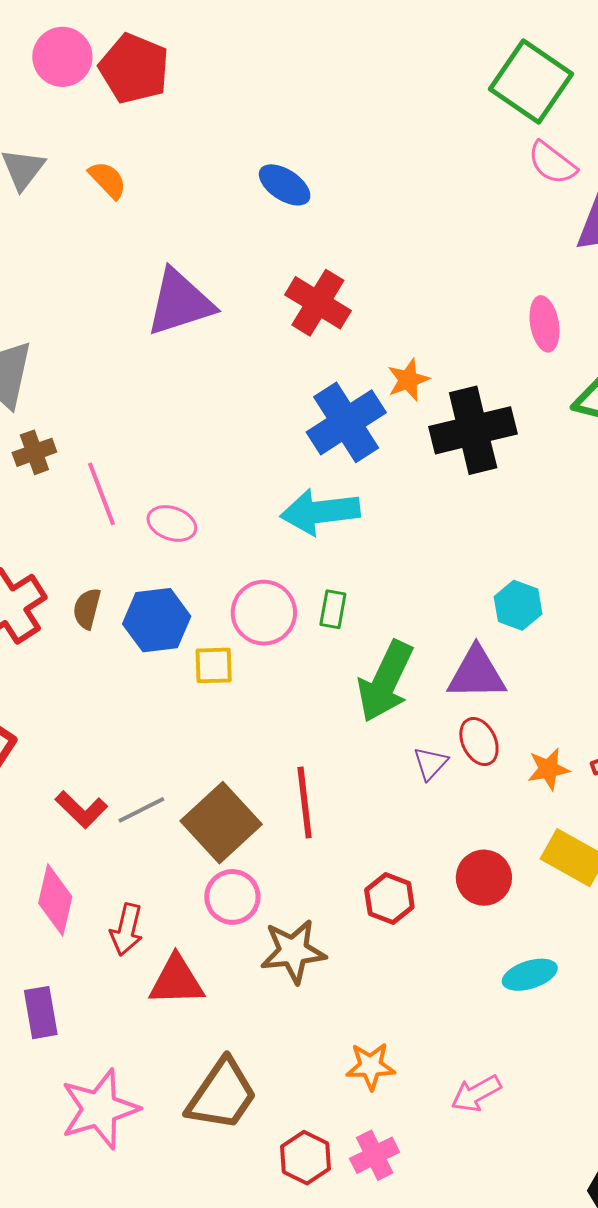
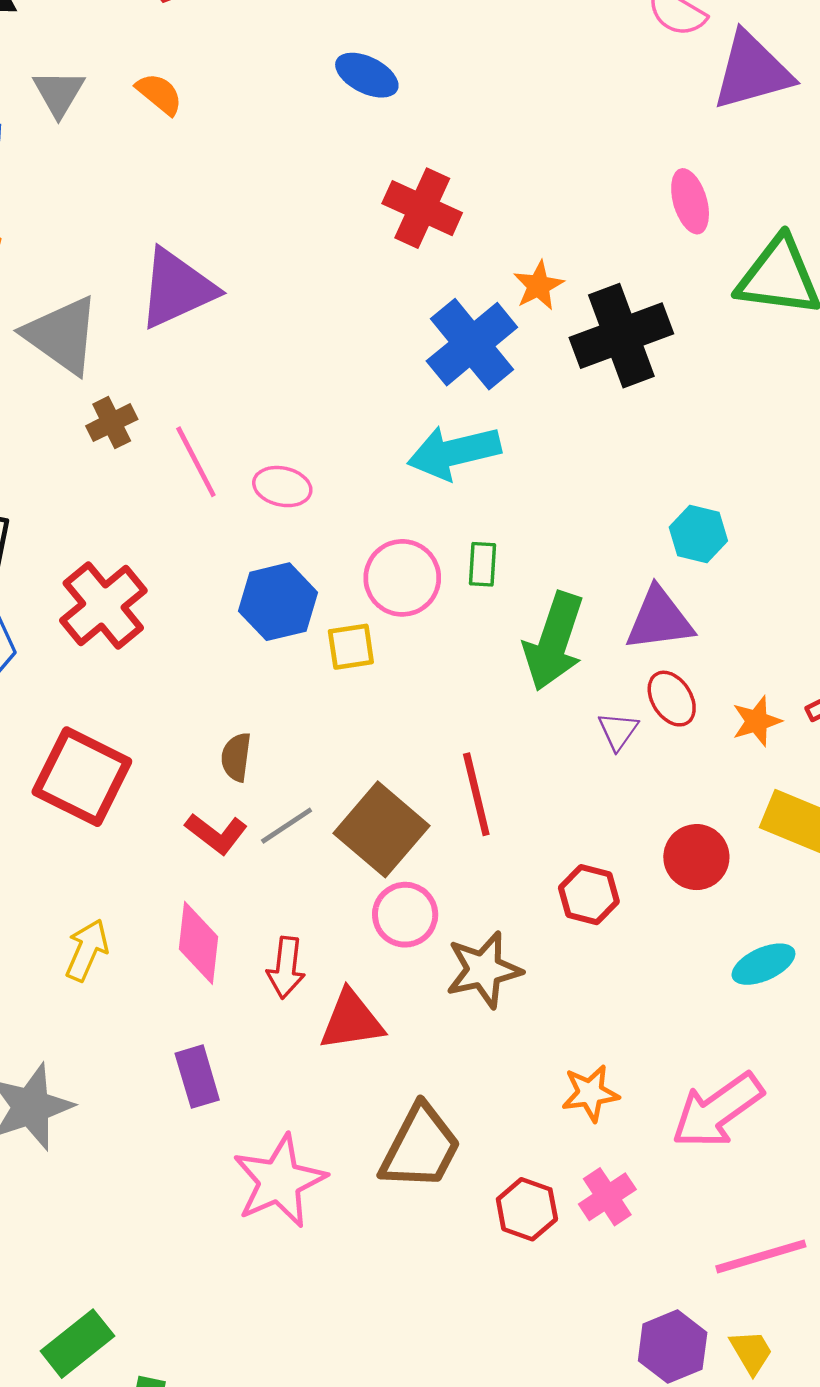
purple triangle: (180, 303) -> (177, 289), moved
brown semicircle: (87, 609) -> (236, 757), moved
pink arrow: (476, 1094) -> (717, 1110), size x1.6

